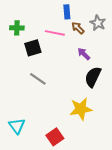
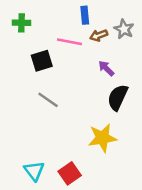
green cross: (17, 28) -> (22, 23), moved
brown arrow: (78, 28) -> (99, 35), turned -64
cyan triangle: (17, 126) -> (34, 171), moved

